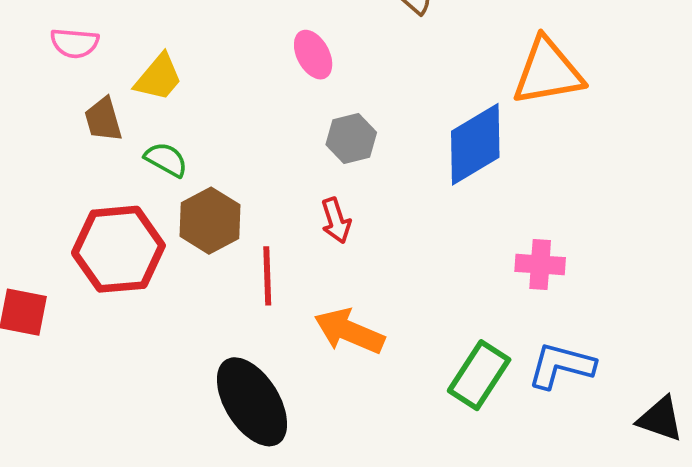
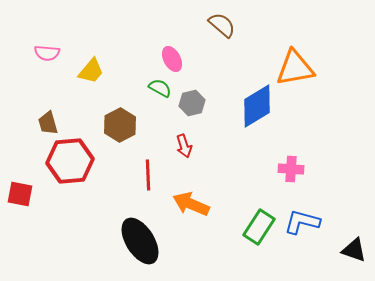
brown trapezoid: (103, 119) -> (48, 123), moved
green semicircle: (166, 160) -> (160, 88), moved
brown hexagon: (210, 221) -> (120, 125), moved

